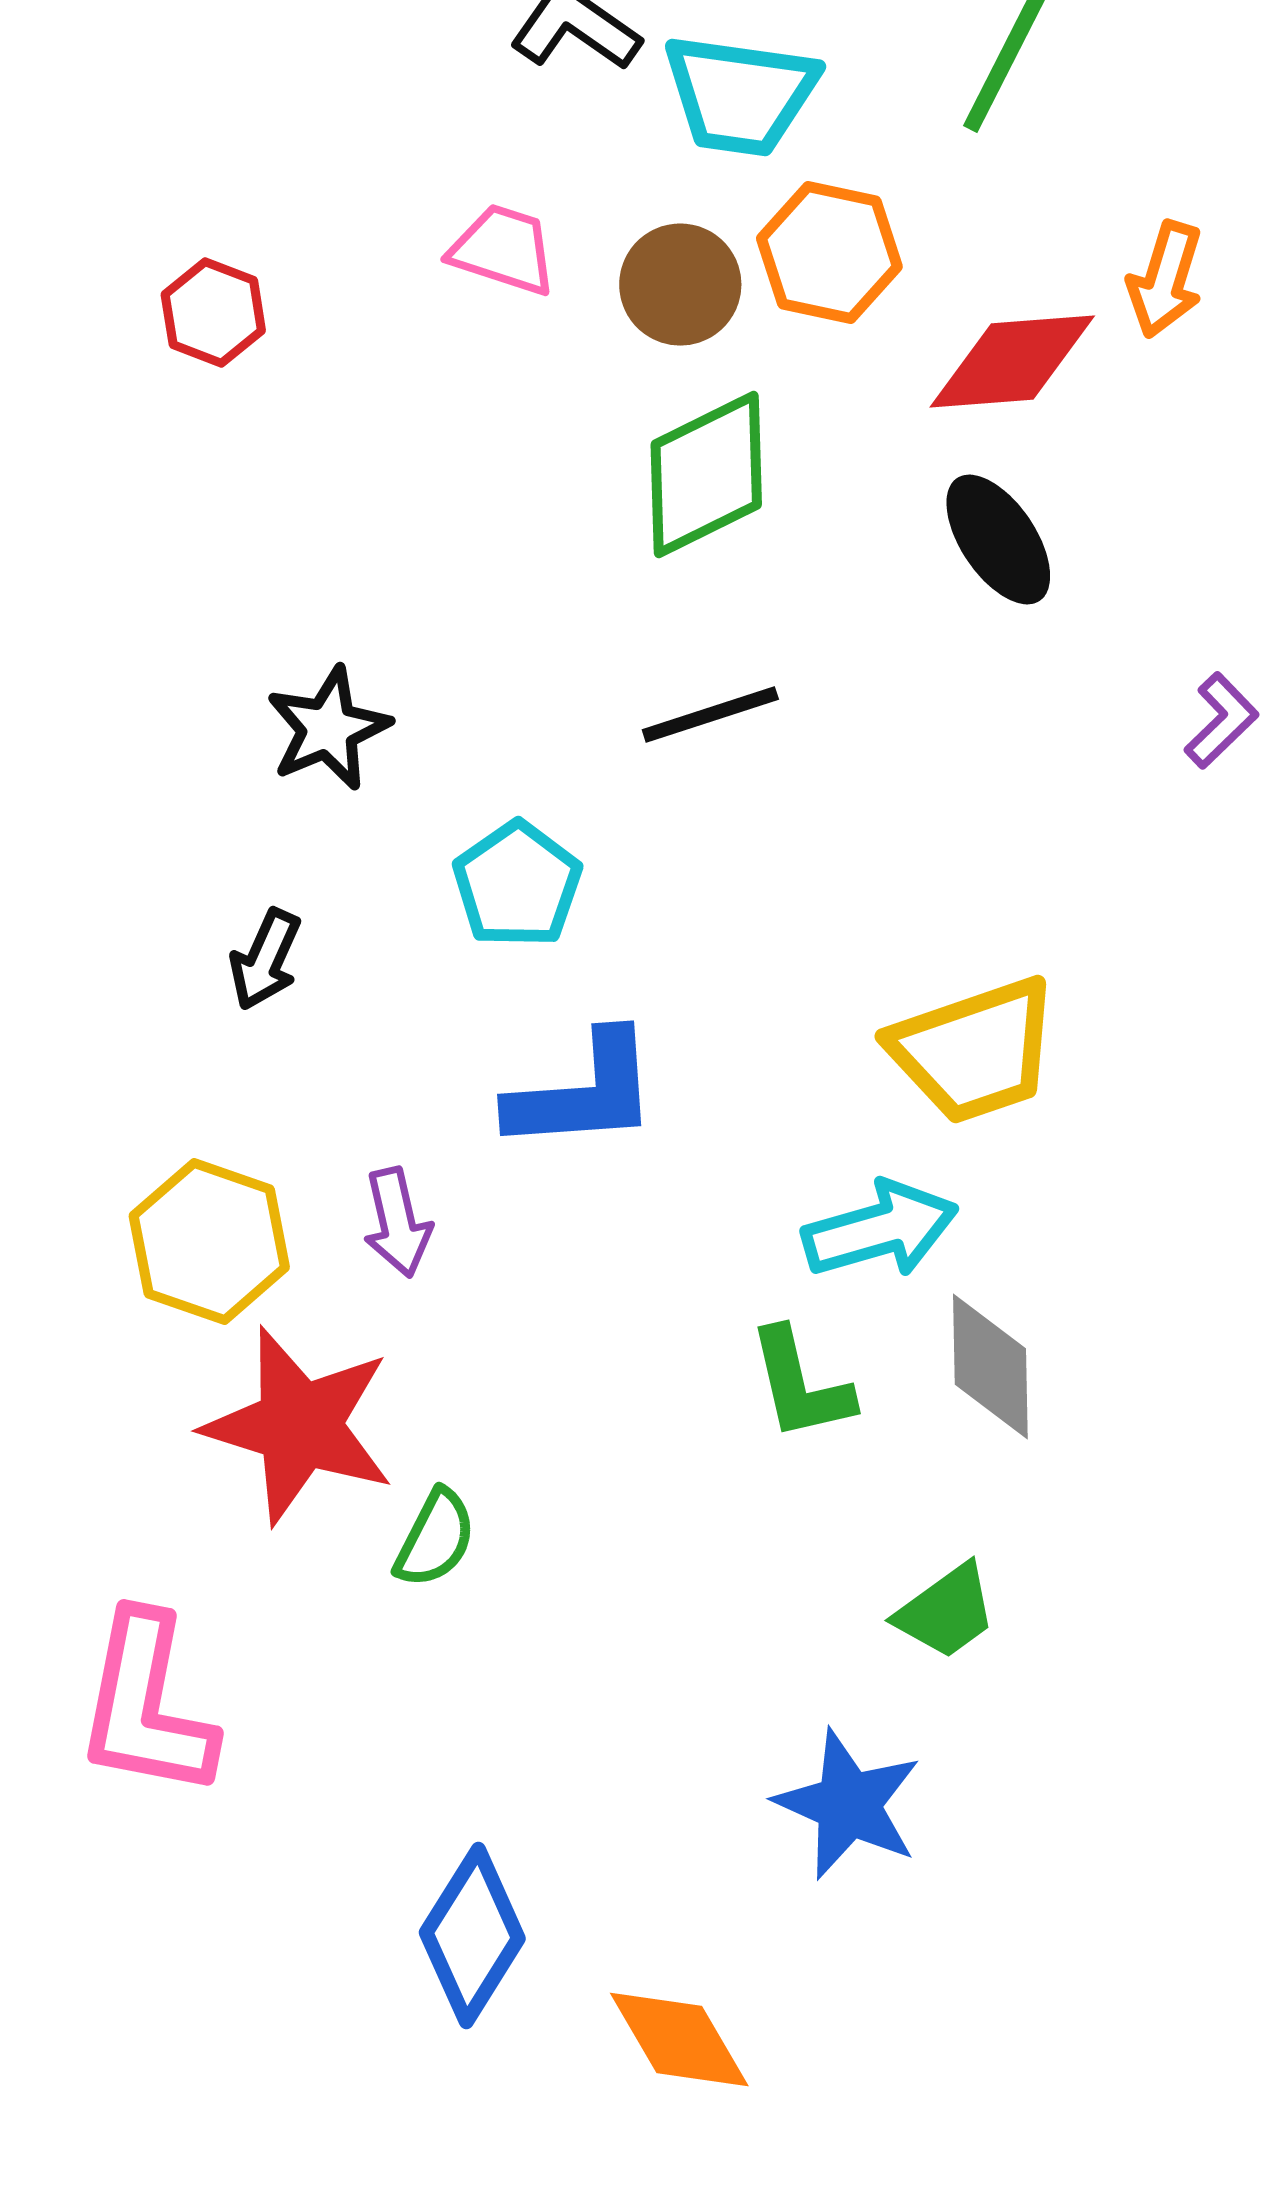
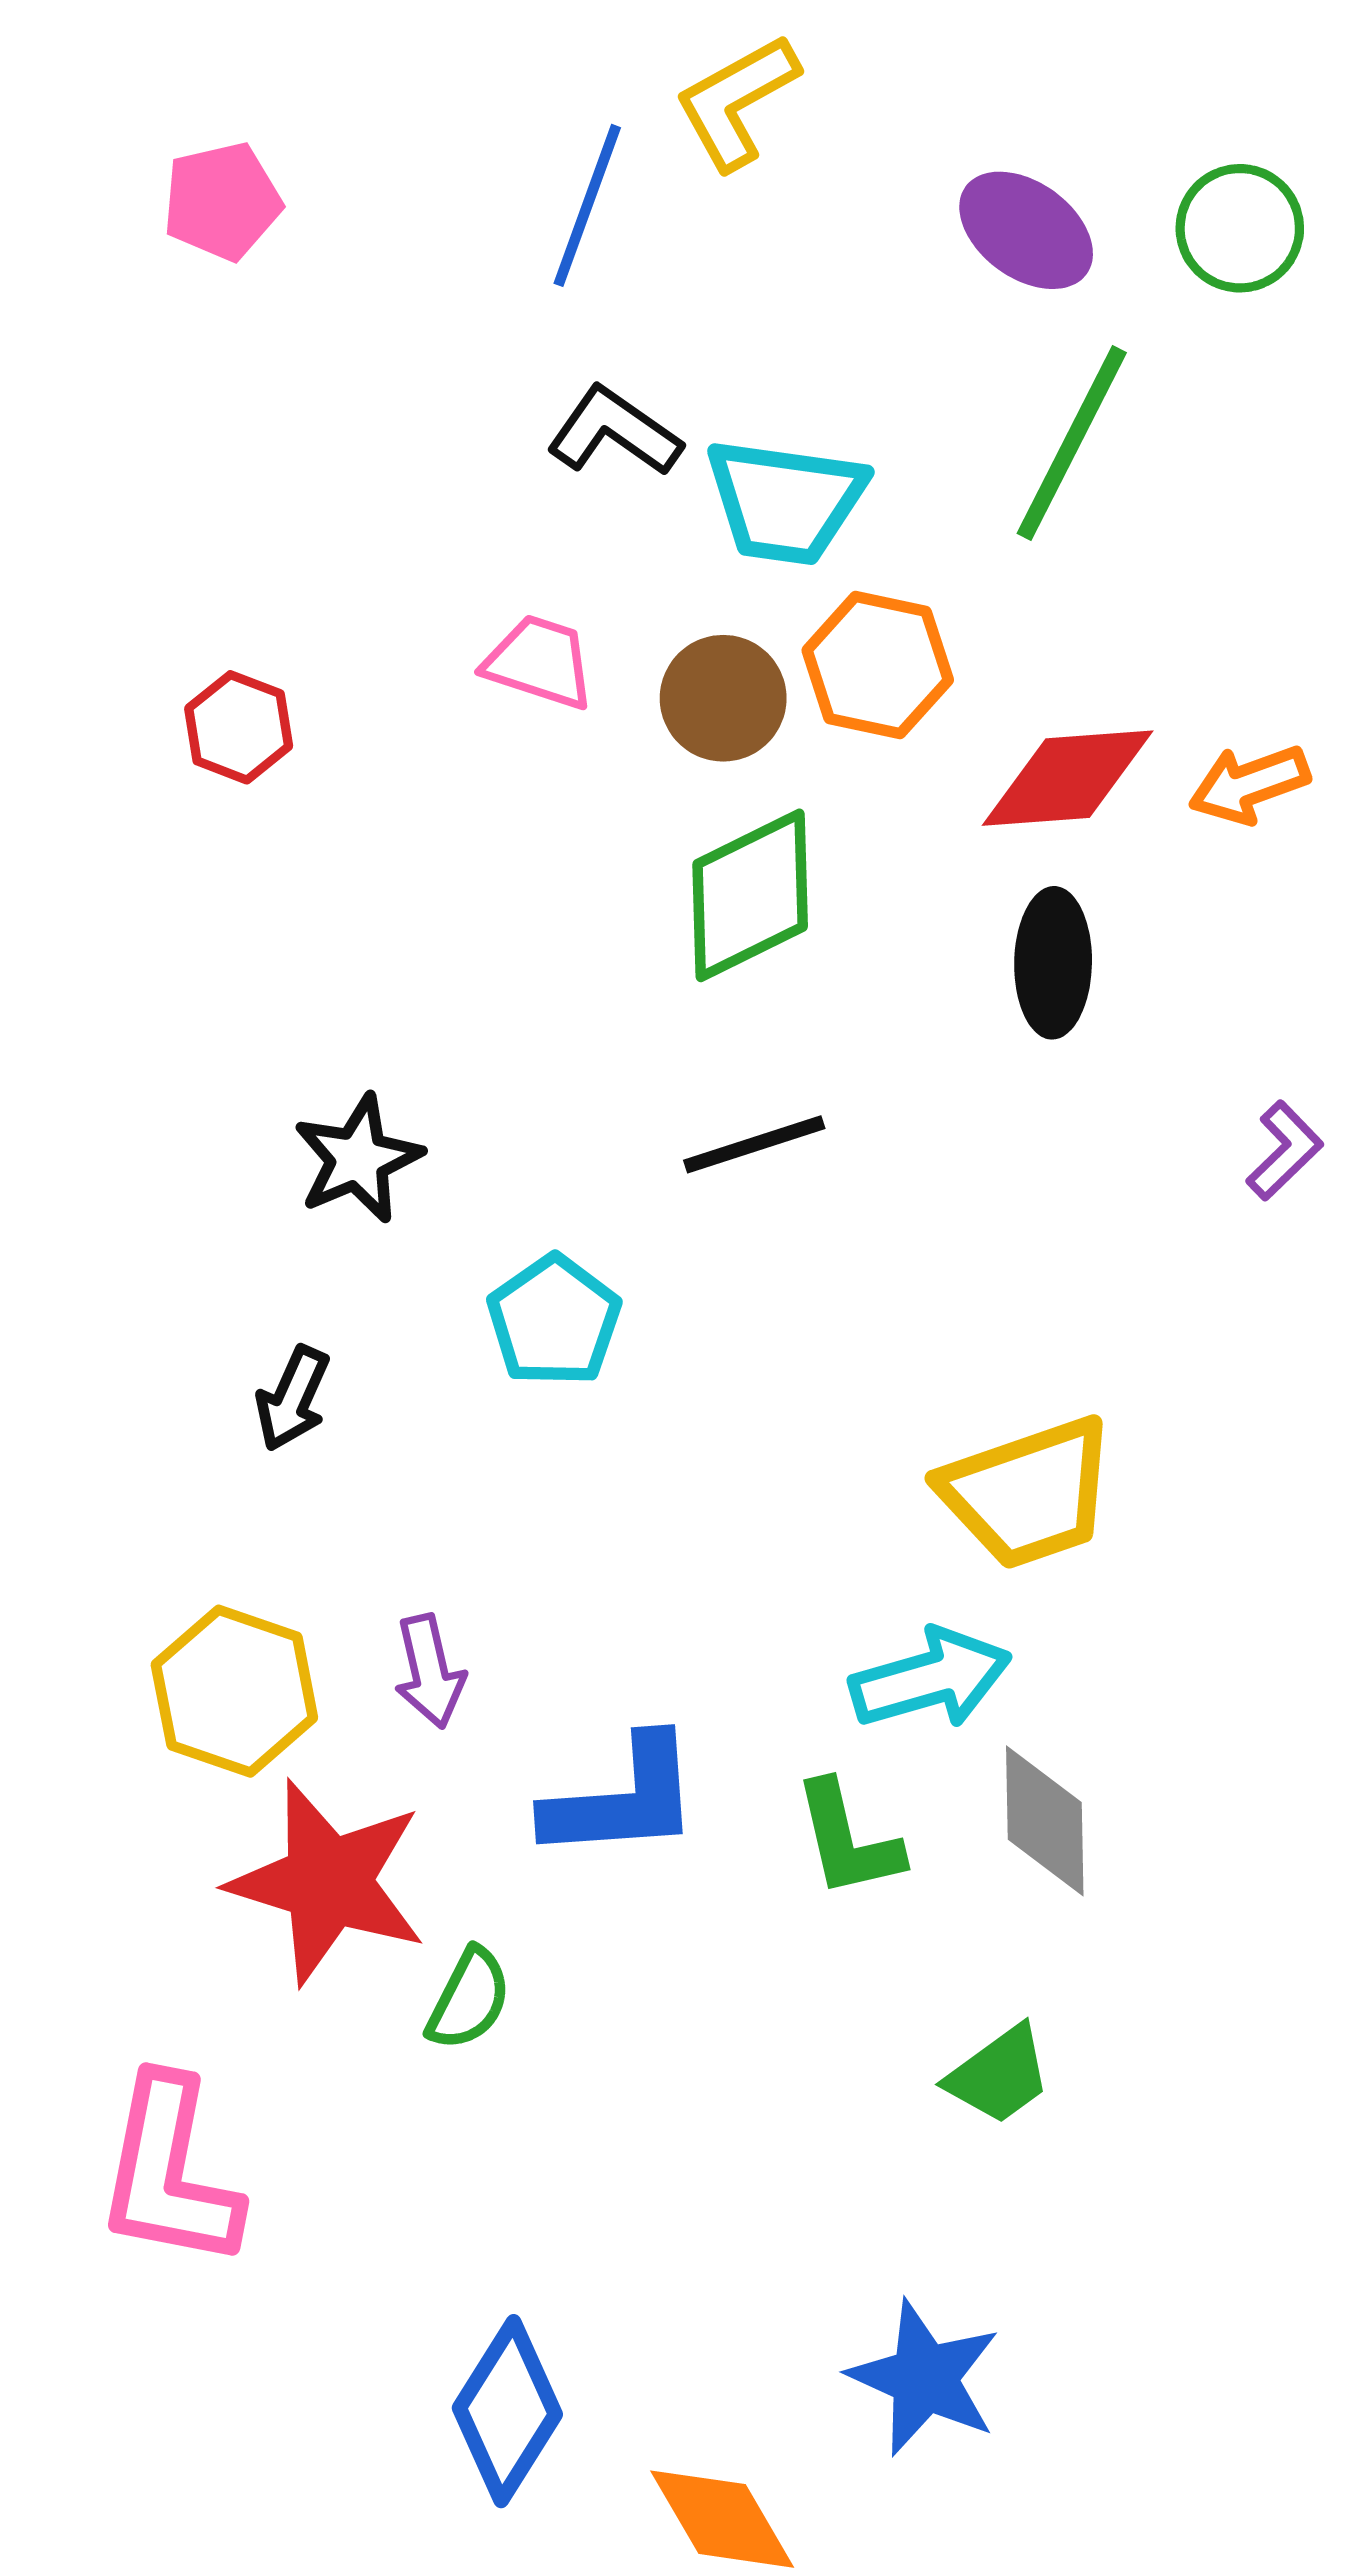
orange arrow: (1165, 280) -> (1249, 784), moved, turned 53
black ellipse: (998, 540) -> (1053, 963), turned 35
blue L-shape: (583, 1093) -> (623, 1799), moved
blue star: (848, 1805) -> (924, 2378), moved

